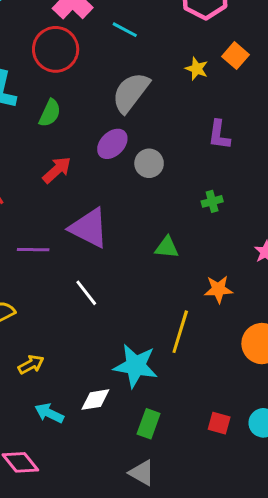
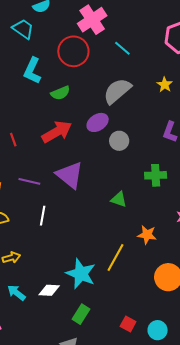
green semicircle: (50, 113) -> (60, 93), turned 30
red arrow: (57, 170) -> (57, 132), size x1.4
green cross: (212, 201) -> (156, 175), size x1.5
white line: (86, 293) -> (43, 216), moved, turned 36

